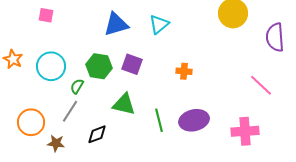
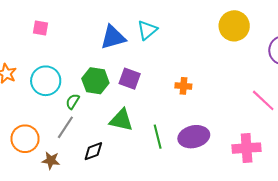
cyan triangle: (159, 24) -> (147, 30), moved

